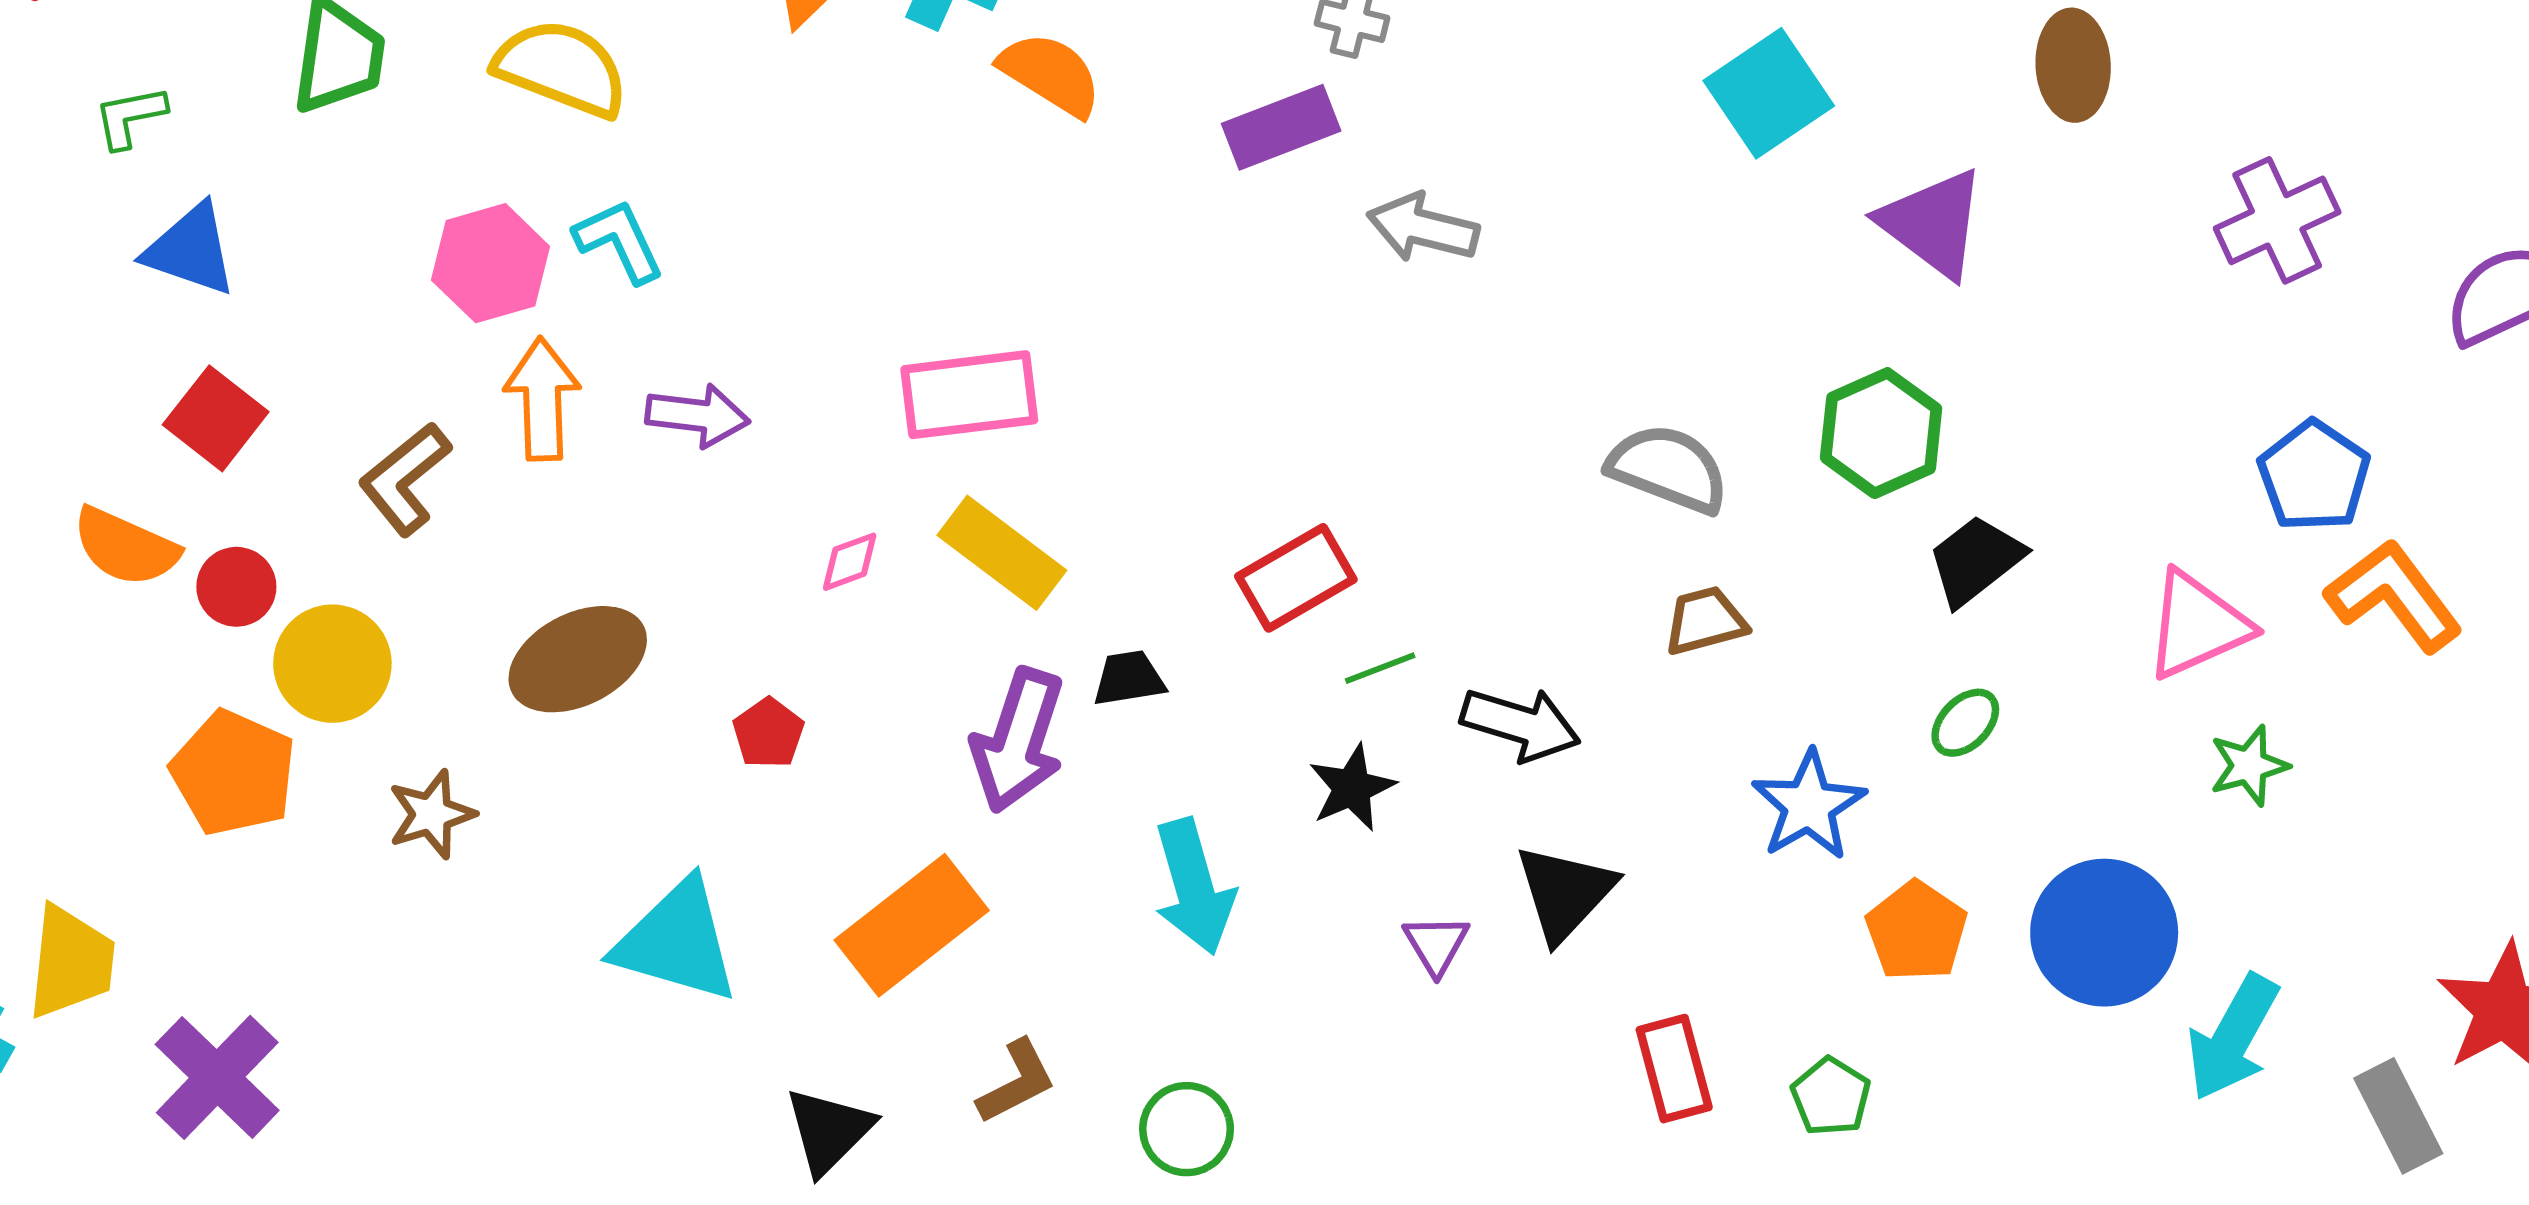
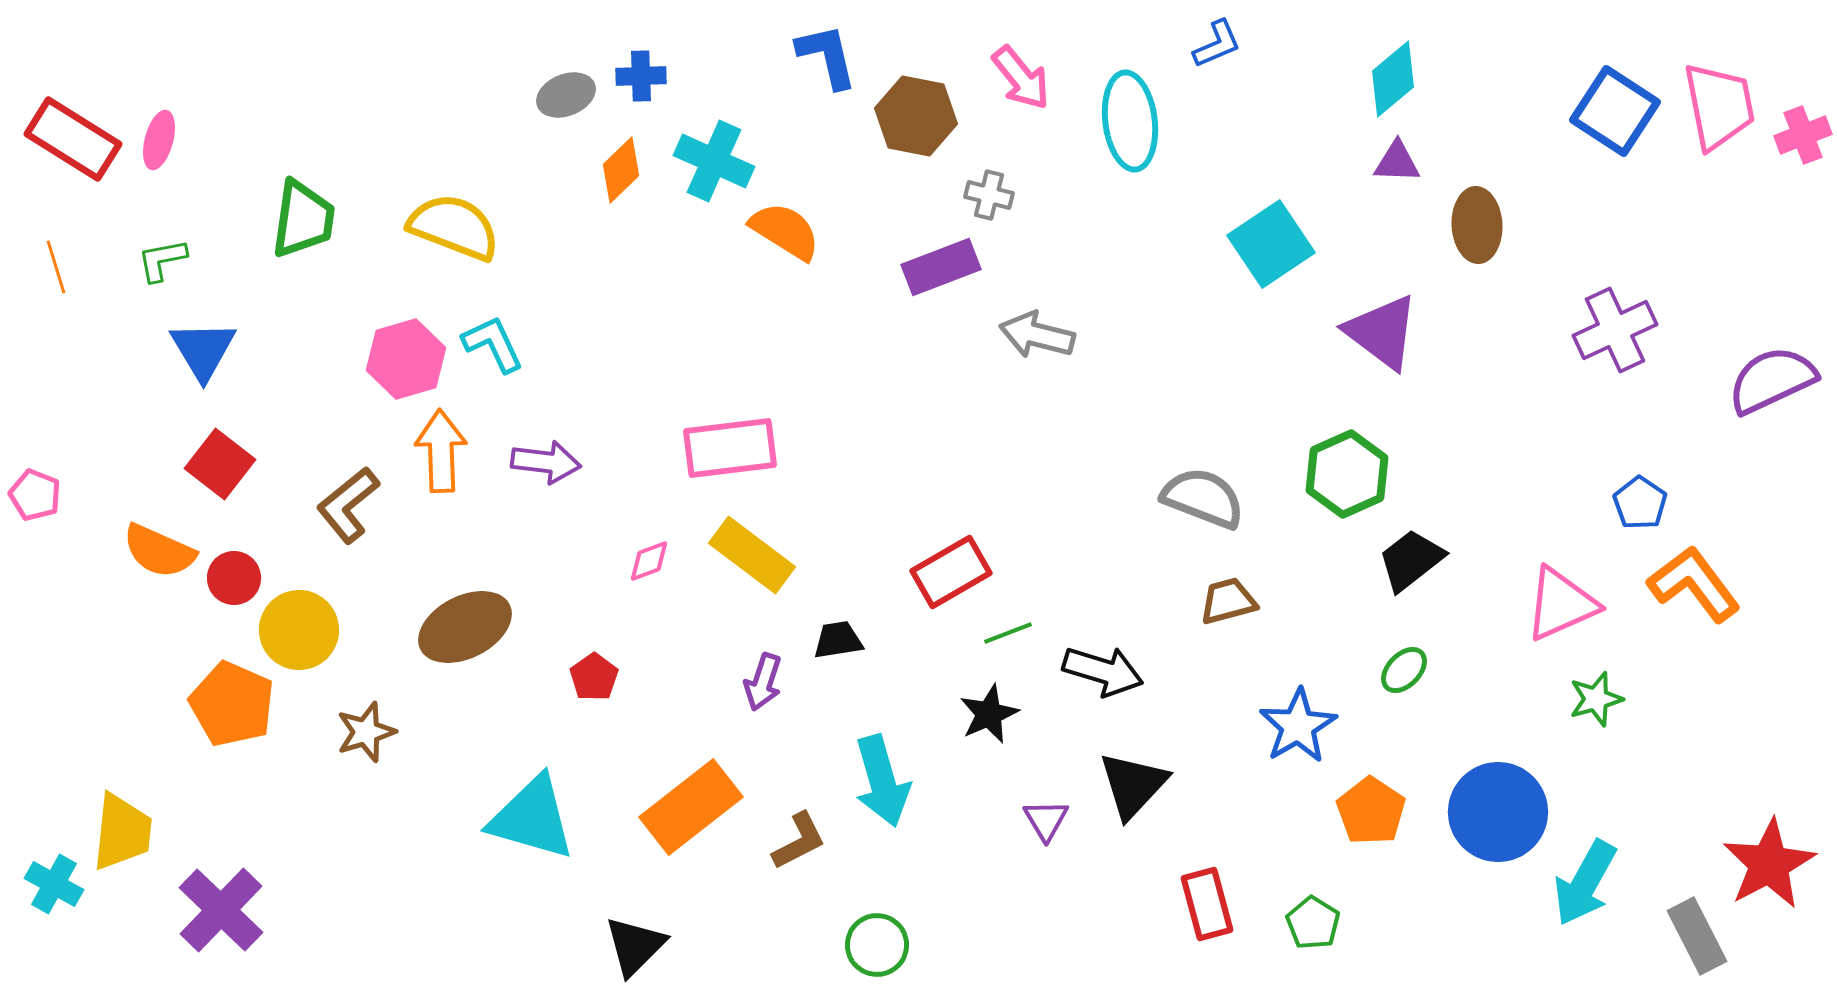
blue triangle: (191, 250) -> (203, 350), turned 40
blue pentagon: (2314, 476) -> (1640, 503), size x0.7
purple arrow: (1018, 740) -> (763, 682), size x0.6
brown L-shape: (1017, 1082) -> (799, 841), moved

